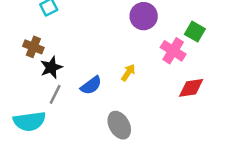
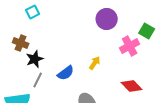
pink cross: (173, 51) -> (130, 46), turned 30
red diamond: (191, 88) -> (132, 86), moved, turned 55

